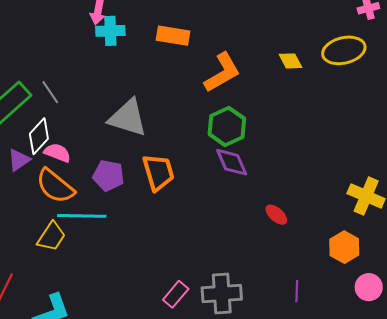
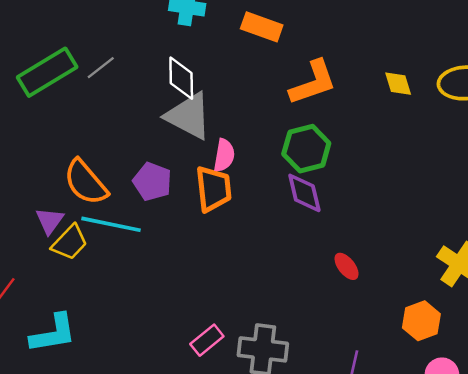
gray line: (50, 92) -> (101, 68), turned 75
white diamond: (39, 136) -> (181, 78), moved, turned -54
pink semicircle: (57, 153) -> (224, 155), moved, turned 68
purple triangle: (19, 160) -> (50, 221), moved, turned -30

